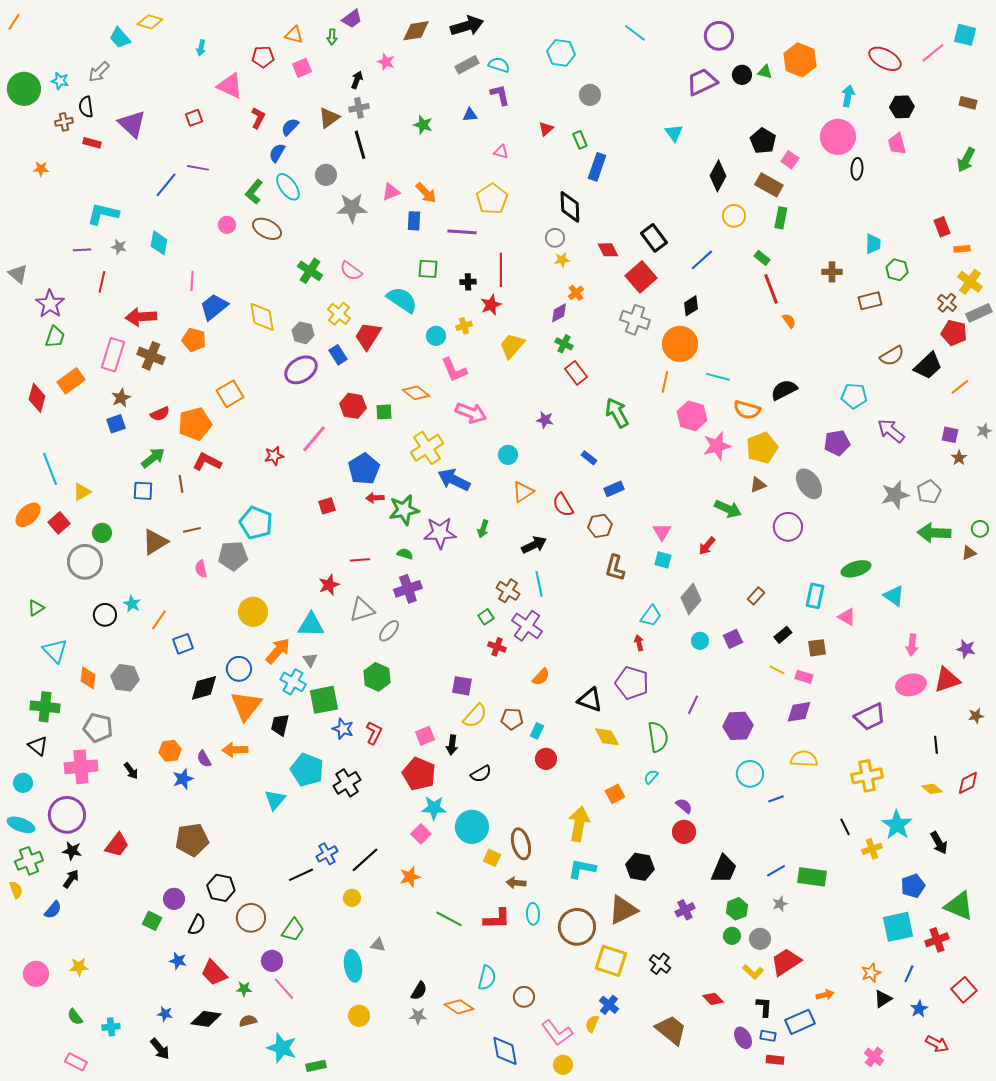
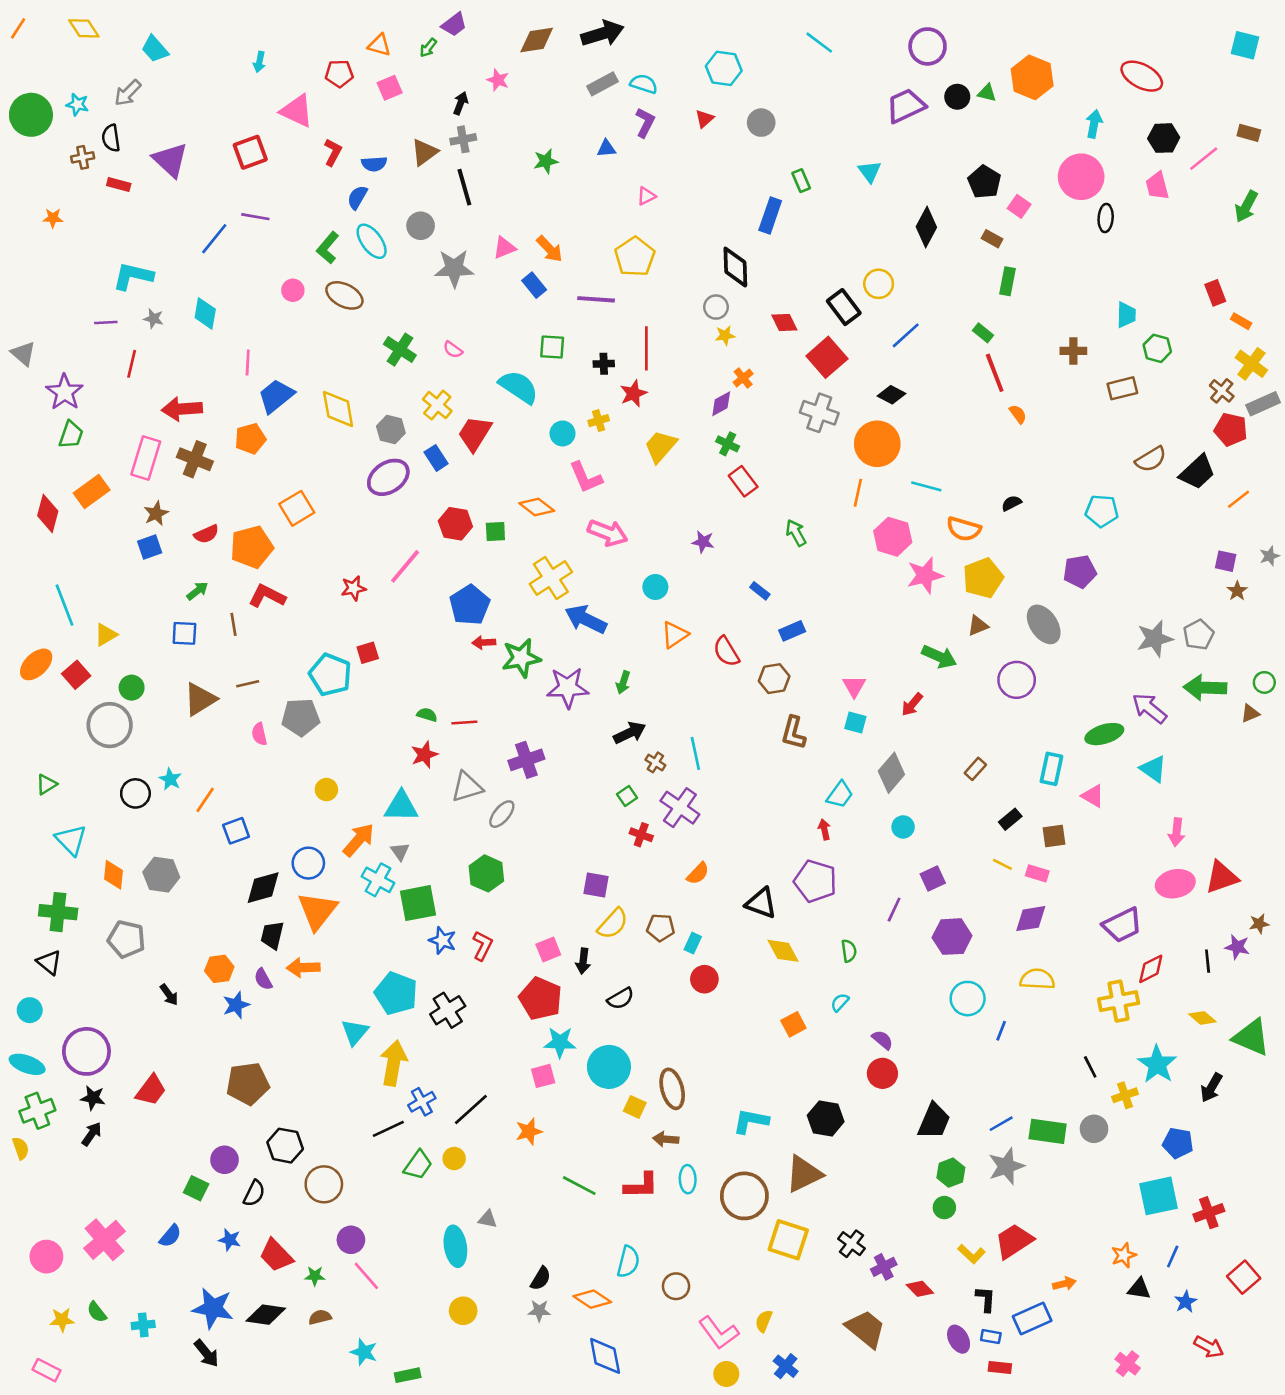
yellow diamond: (150, 22) -> (84, 28), moved, turned 40
green arrow: (332, 37) -> (428, 48), turned 35
pink line: (933, 53) -> (1204, 159), moved
purple L-shape: (500, 95) -> (645, 123), turned 40
red square: (194, 118) -> (250, 152), size x1.5
green star: (423, 125) -> (546, 161), turned -30
blue semicircle: (290, 127) -> (374, 164), turned -138
red triangle: (546, 129) -> (704, 119), moved
green rectangle: (580, 140) -> (801, 181), moved
pink triangle: (501, 152) -> (646, 196), turned -42
brown rectangle: (769, 185) -> (992, 239), size x0.6
yellow circle: (734, 216) -> (879, 284), moved
blue rectangle: (414, 221) -> (534, 285), turned -42
orange rectangle: (962, 249) -> (1241, 321), turned 35
pink semicircle: (351, 271) -> (453, 350), size x0.7
black diamond: (691, 306) -> (891, 395), turned 60
orange pentagon: (194, 340) -> (250, 439), turned -30
black semicircle: (784, 390) -> (1011, 503), size x0.6
green arrow: (617, 413) -> (796, 533), size x0.7
purple arrow: (891, 431) -> (1149, 708), moved
green arrow: (153, 458) -> (197, 591), size x0.7
red square: (327, 506) -> (368, 653), moved
black arrow: (534, 545) -> (630, 733), moved
green semicircle: (405, 554) -> (427, 715), moved
brown cross: (508, 591) -> (655, 762), size x0.7
yellow circle: (253, 612) -> (326, 790), size x0.6
purple square: (733, 639) -> (933, 879), moved
purple star: (966, 649) -> (1237, 947), moved
black trapezoid: (280, 725) -> (272, 935), moved
green semicircle: (658, 737) -> (849, 951), size x0.6
pink cross: (81, 767) -> (105, 1240), moved, turned -36
red diamond: (968, 783) -> (1151, 969), moved
blue line: (776, 799) -> (1001, 1031), turned -49
yellow arrow: (579, 824) -> (393, 1063), moved
pink square: (421, 834) -> (543, 1076), turned 30
black arrow: (939, 843) -> (1211, 1088), turned 60
blue pentagon: (913, 886) -> (1178, 1143), turned 30
gray star: (780, 904) -> (1006, 1166), size x1.8
green triangle: (959, 906) -> (1251, 1037), moved
blue semicircle: (53, 910) -> (170, 1236), moved
purple cross: (685, 910) -> (884, 1267), moved
green trapezoid: (293, 930) -> (418, 1165), moved
gray circle: (760, 939) -> (1094, 1129), moved
yellow star: (79, 967) -> (62, 1320), moved
black triangle: (883, 999) -> (1139, 1289), turned 42
blue cross: (609, 1005) -> (786, 1366), moved
blue star: (165, 1014) -> (213, 1308), size x2.0
cyan star: (282, 1048) -> (364, 1352), size x0.7
blue diamond: (505, 1051) -> (605, 1356), moved
pink rectangle: (76, 1062) -> (46, 1370), moved

